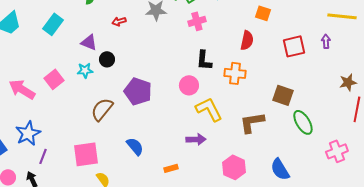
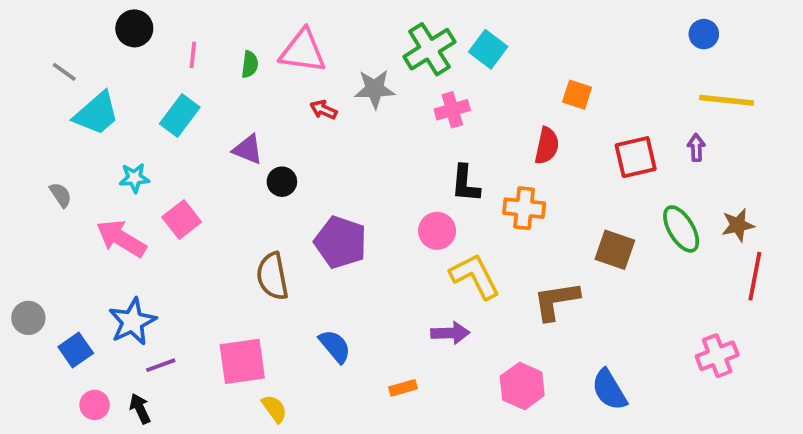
red arrow: (119, 21) -> (324, 110), moved, turned 40
cyan star: (85, 70) -> (134, 178), moved
brown semicircle: (102, 109) -> (272, 276), turned -50
green ellipse: (303, 122) -> (681, 229), moved
purple line: (43, 156) -> (161, 365), turned 49

